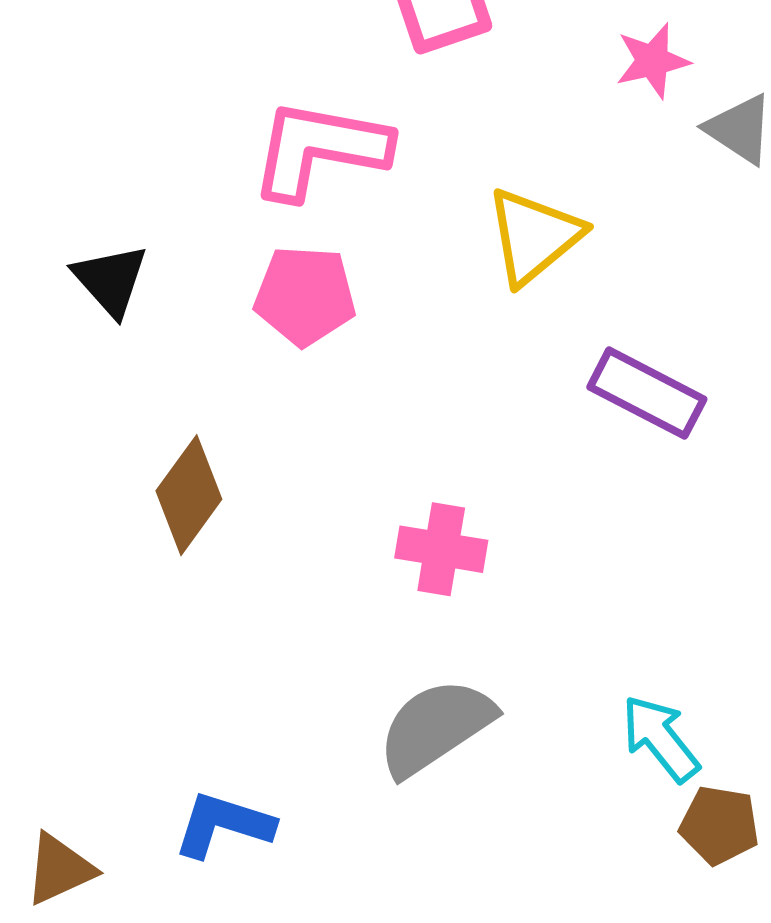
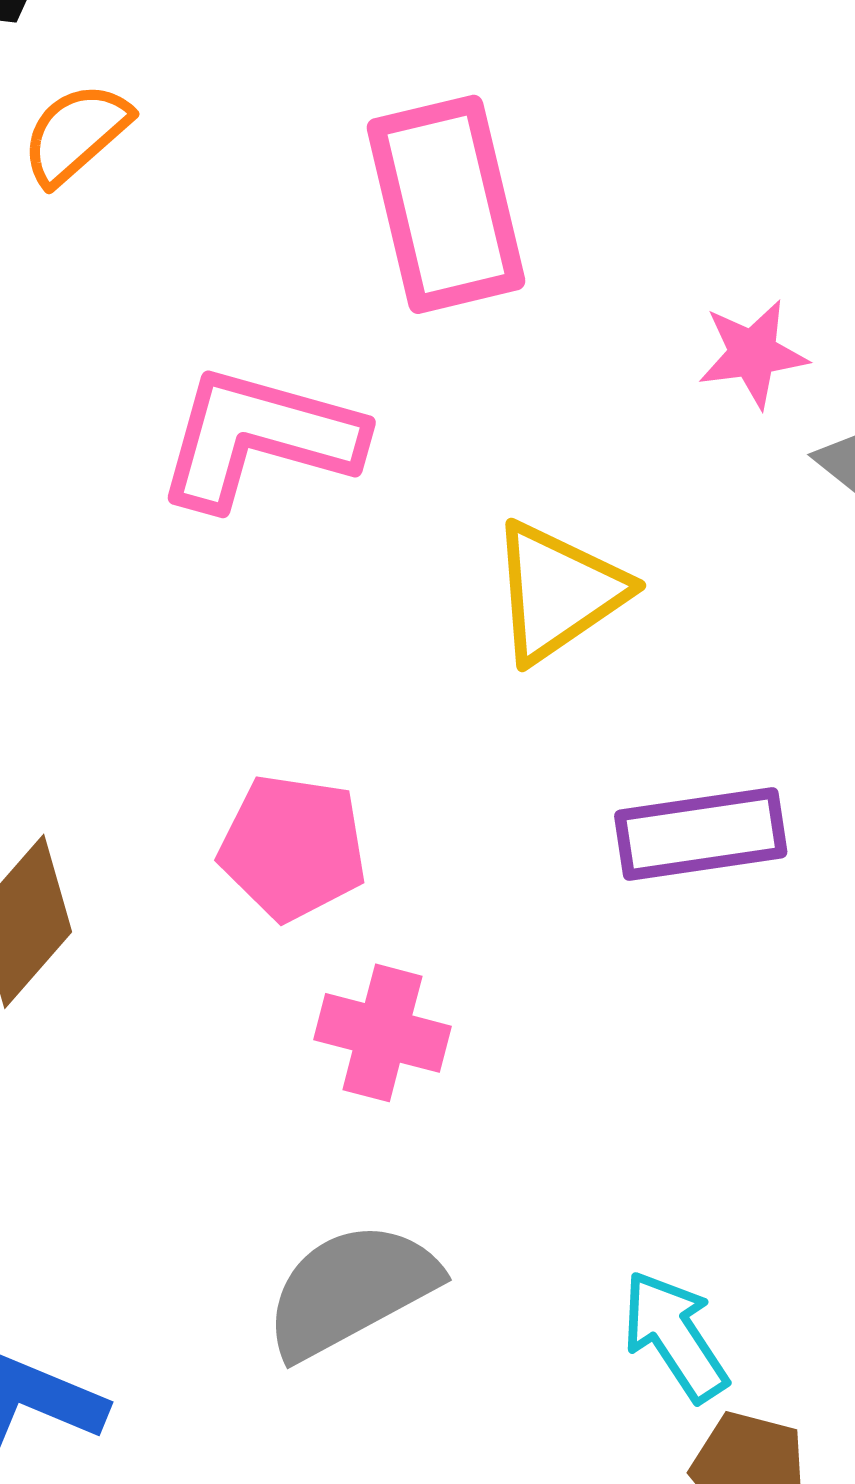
pink pentagon: (305, 296) -> (293, 847), moved
purple rectangle: (647, 393) -> (701, 834), turned -41

